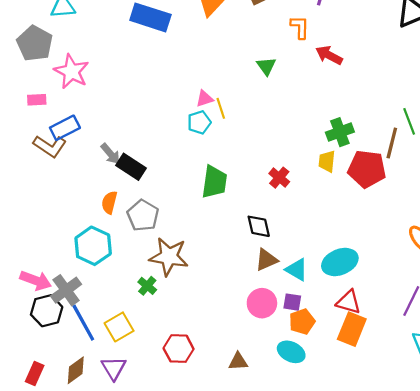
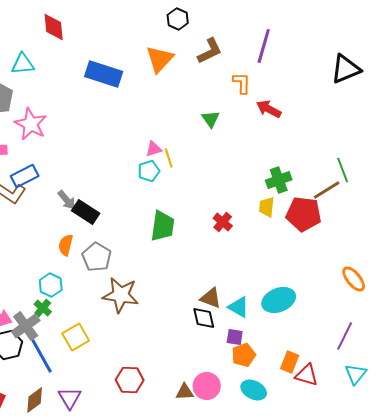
brown line: (392, 143) -> (327, 190), turned 44
black diamond: (259, 226) -> (204, 318), moved
cyan hexagon: (93, 246) -> (51, 285), size x0.7
brown triangle: (266, 260) -> (211, 298), turned 45
green cross: (147, 286) -> (43, 308), moved
red triangle: (349, 302) -> (307, 375), moved
pink circle: (262, 303) -> (207, 386), moved
yellow square: (119, 327) -> (76, 337), moved
orange rectangle: (352, 329) -> (290, 362), size x0.7
cyan ellipse: (291, 352) -> (254, 390), moved

